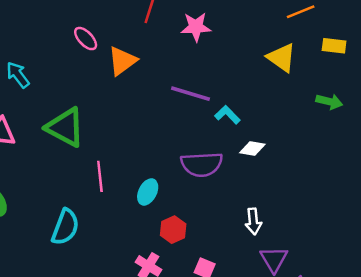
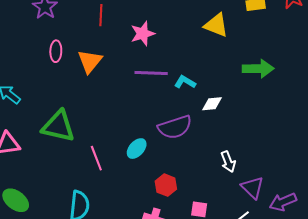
pink star: (196, 27) -> (143, 34), moved
pink ellipse: (86, 39) -> (56, 51), turned 60
green arrow: (329, 102) -> (258, 69), moved, size x1.4
cyan ellipse: (148, 192) -> (137, 149), moved, turned 30

